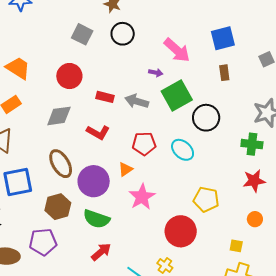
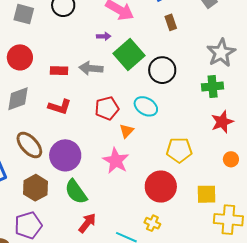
orange triangle: (125, 169) -> (127, 131), moved
green semicircle: (97, 219) -> (76, 192), turned 48
yellow square: (236, 246) -> (206, 194), moved, size x1.5

